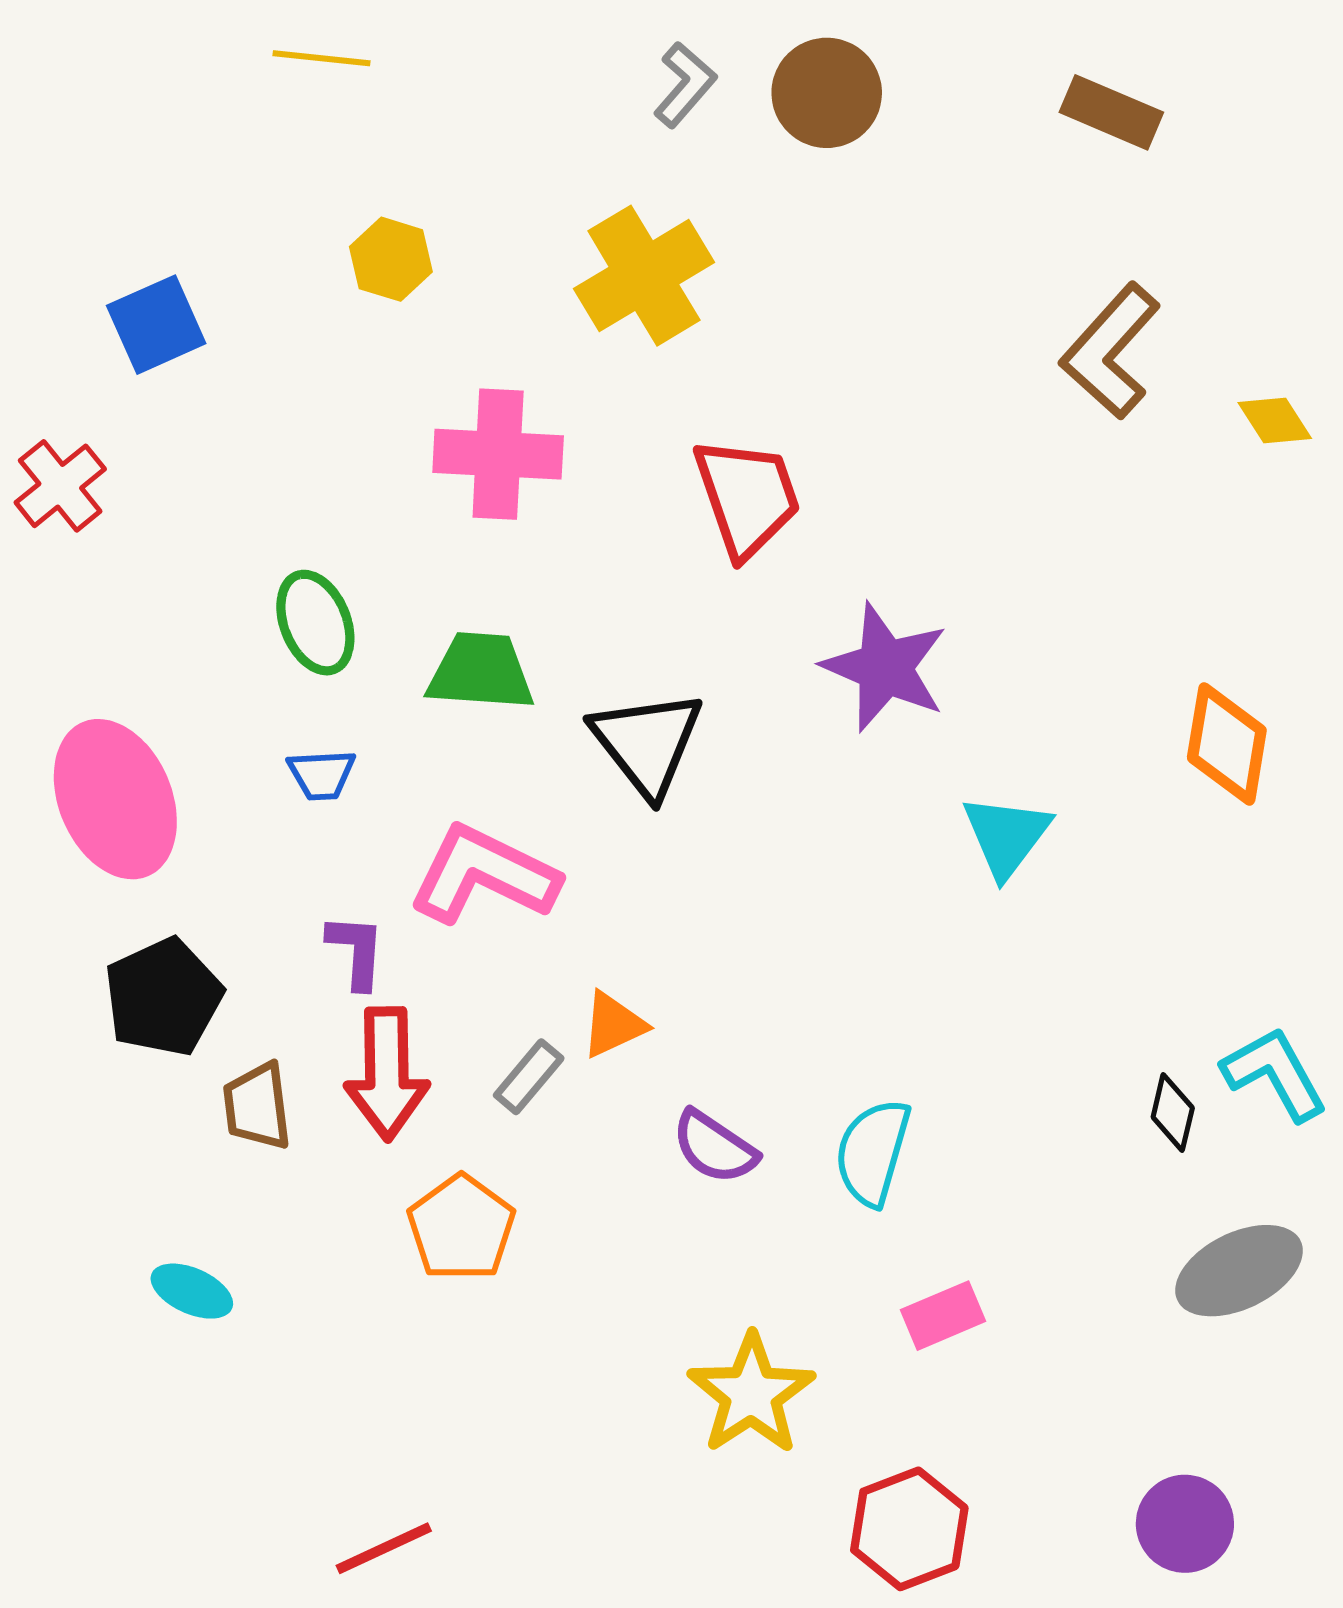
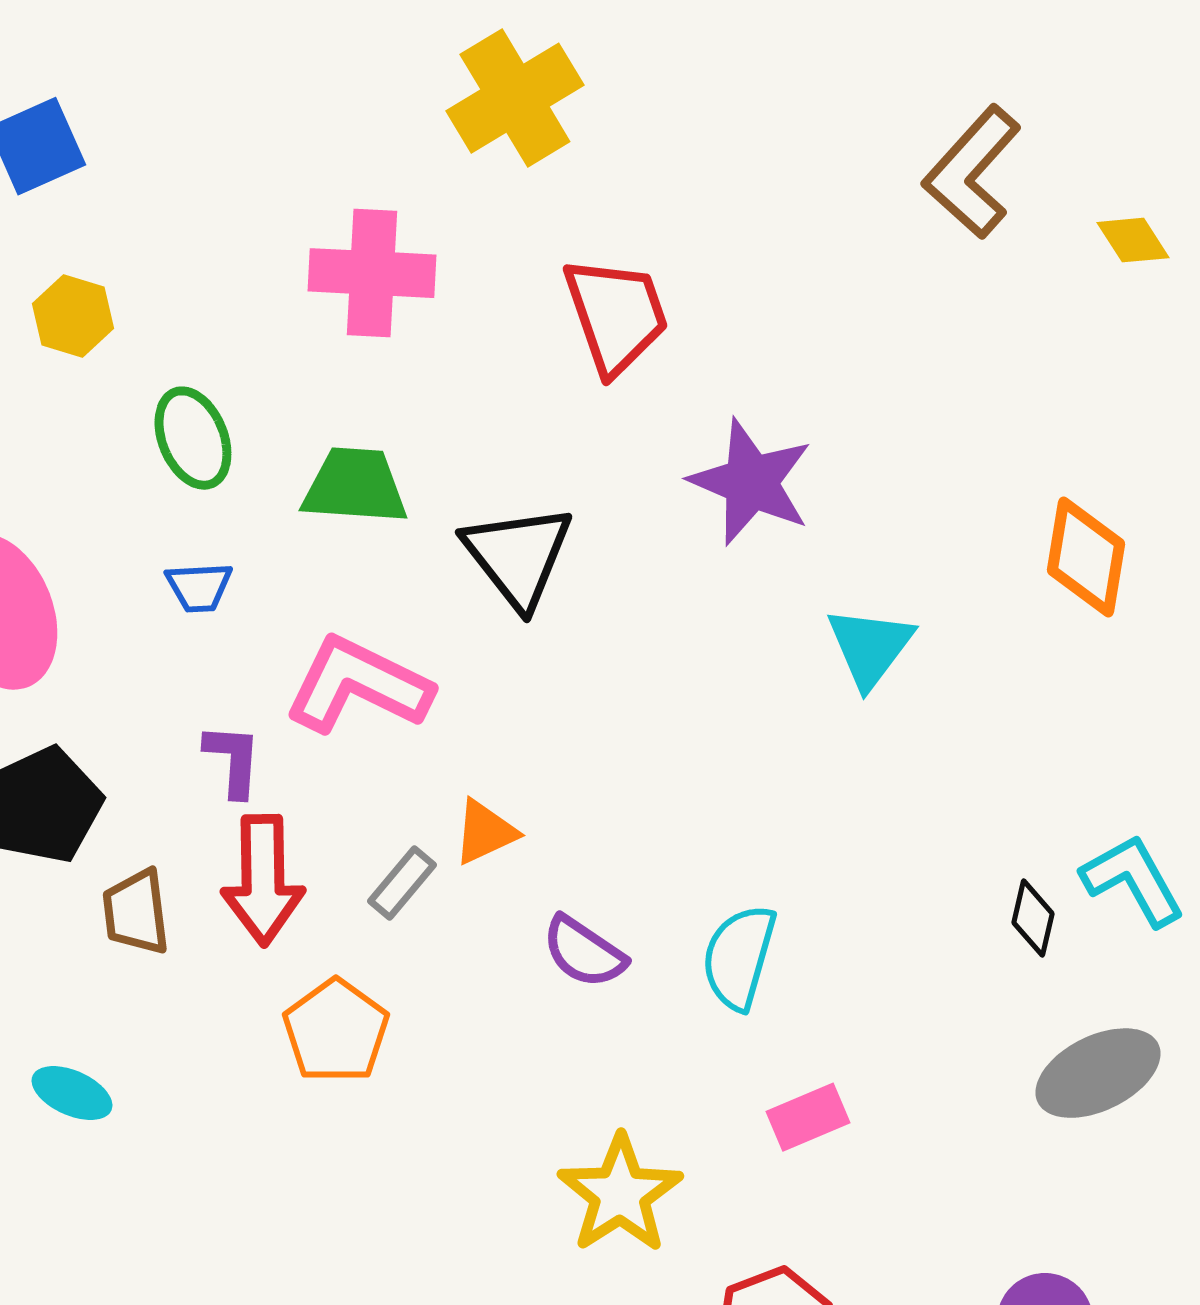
yellow hexagon: (391, 259) -> (73, 316), moved

